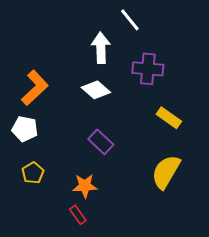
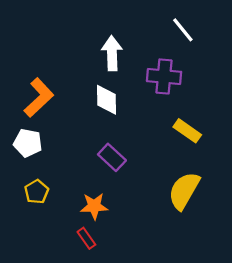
white line: (130, 20) -> (183, 30), moved
white diamond: (96, 90) -> (106, 100), turned 48

